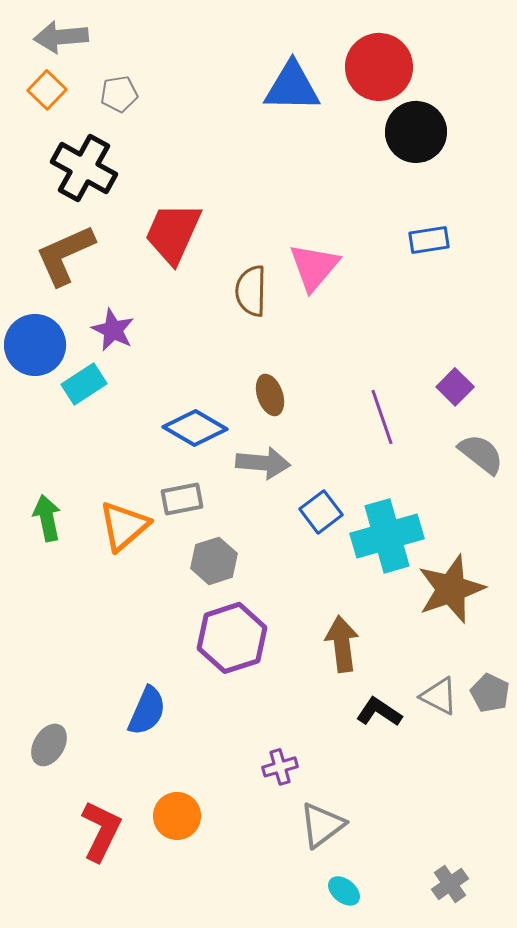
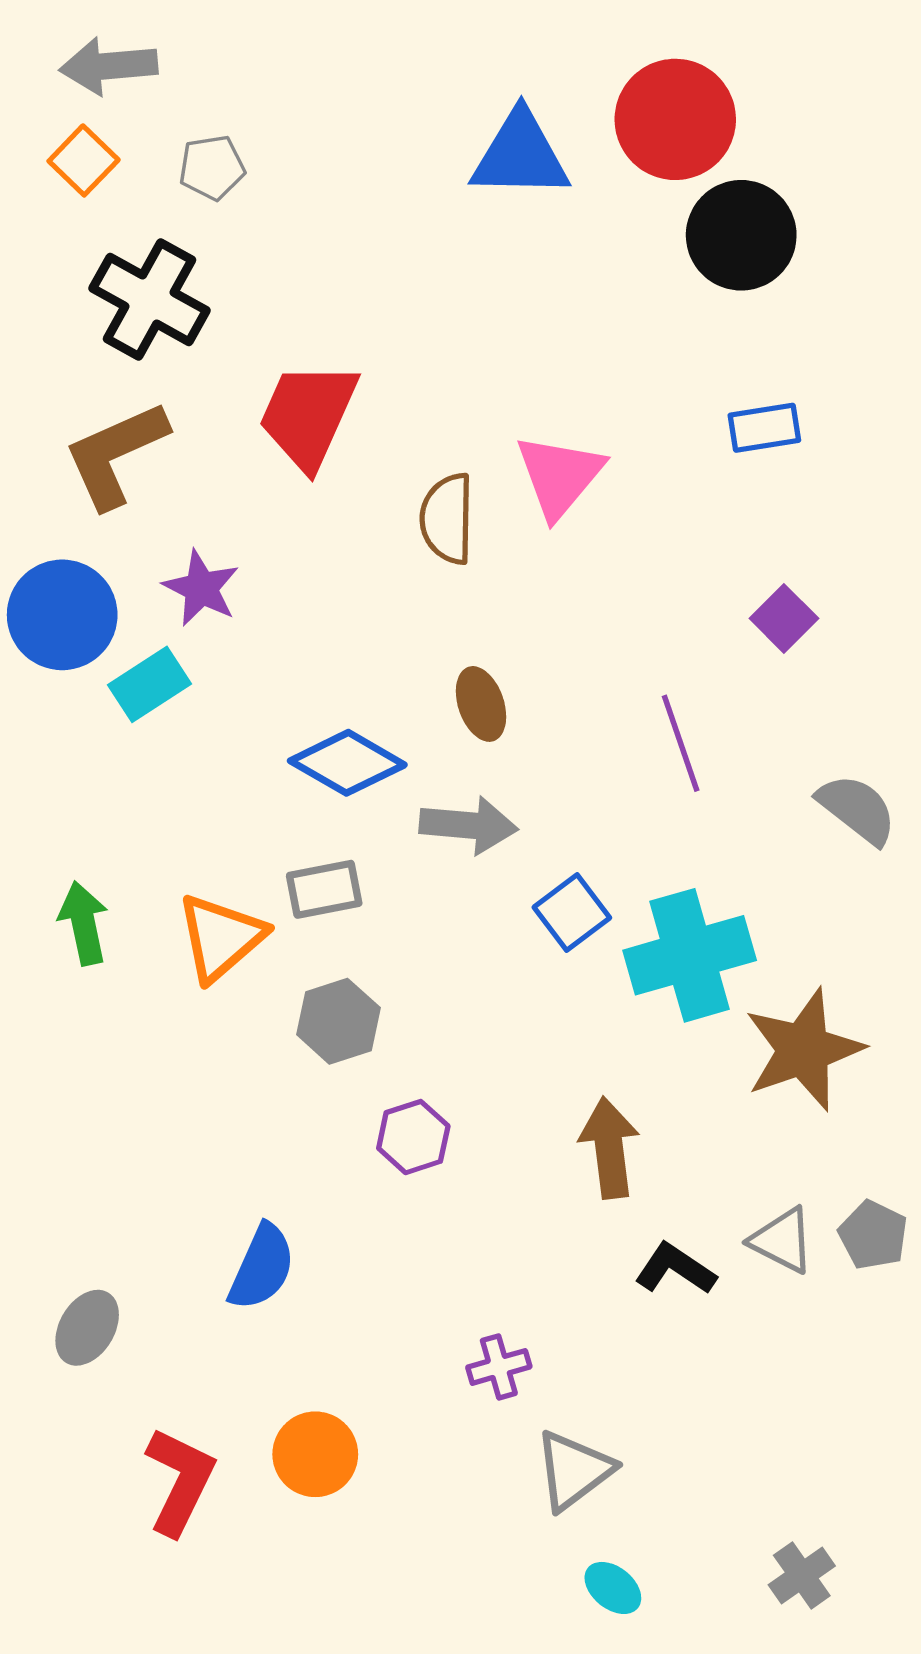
purple square: (455, 387) -> (784, 618), moved
gray hexagon: (214, 561) -> (338, 1021), moved
purple hexagon: (232, 638) -> (413, 1137), size x0.6

